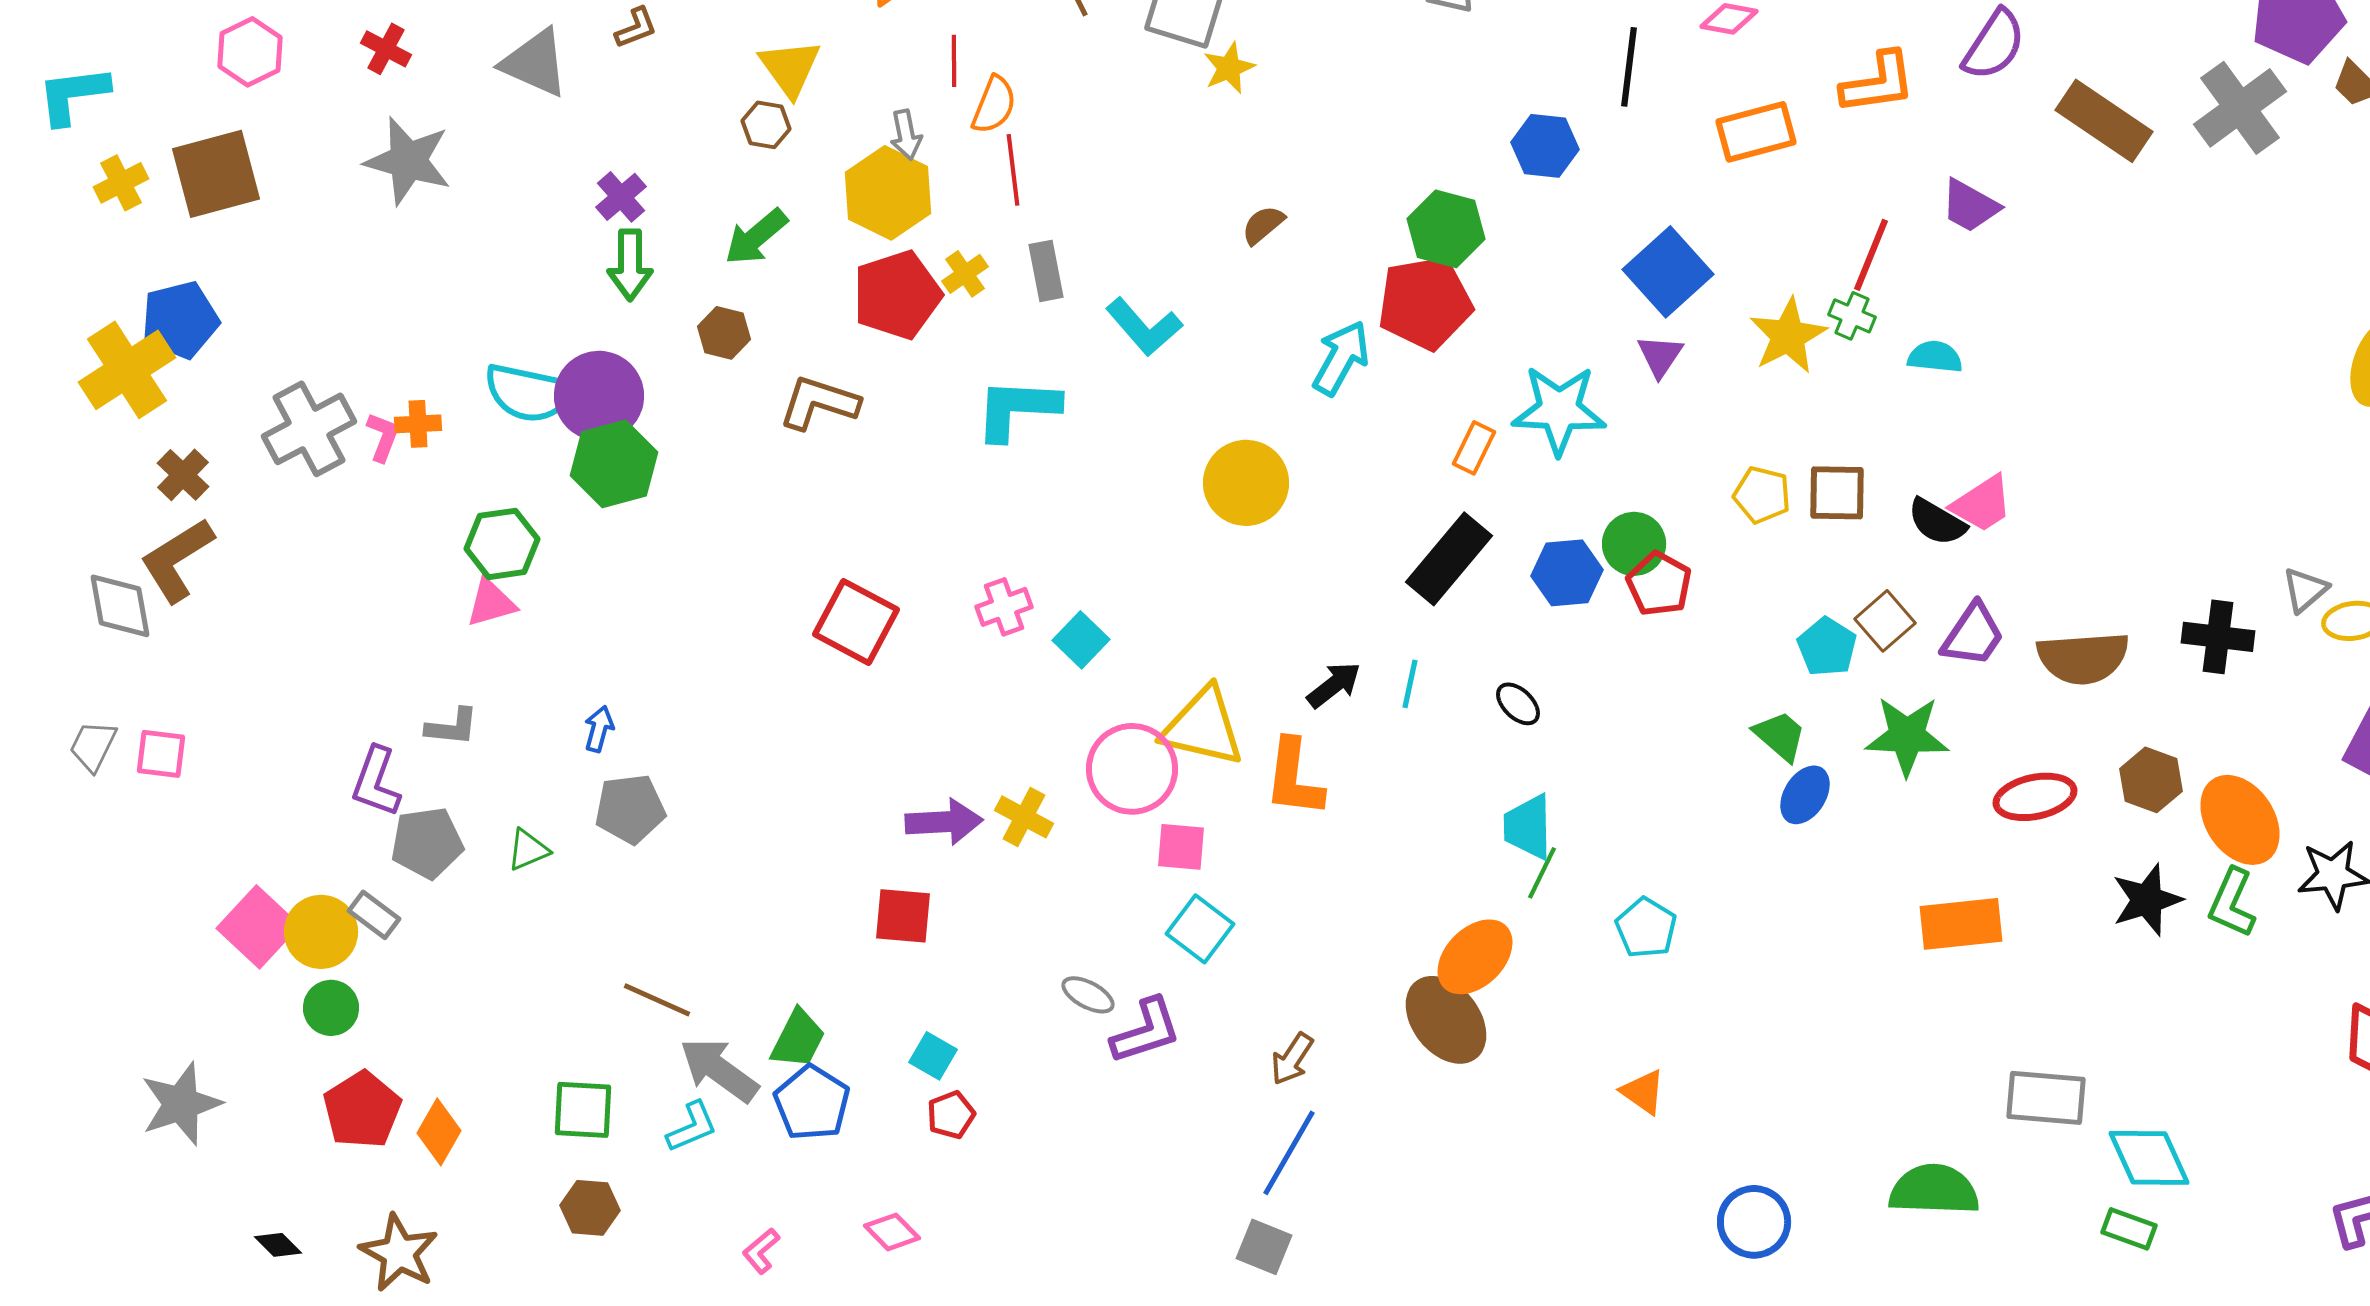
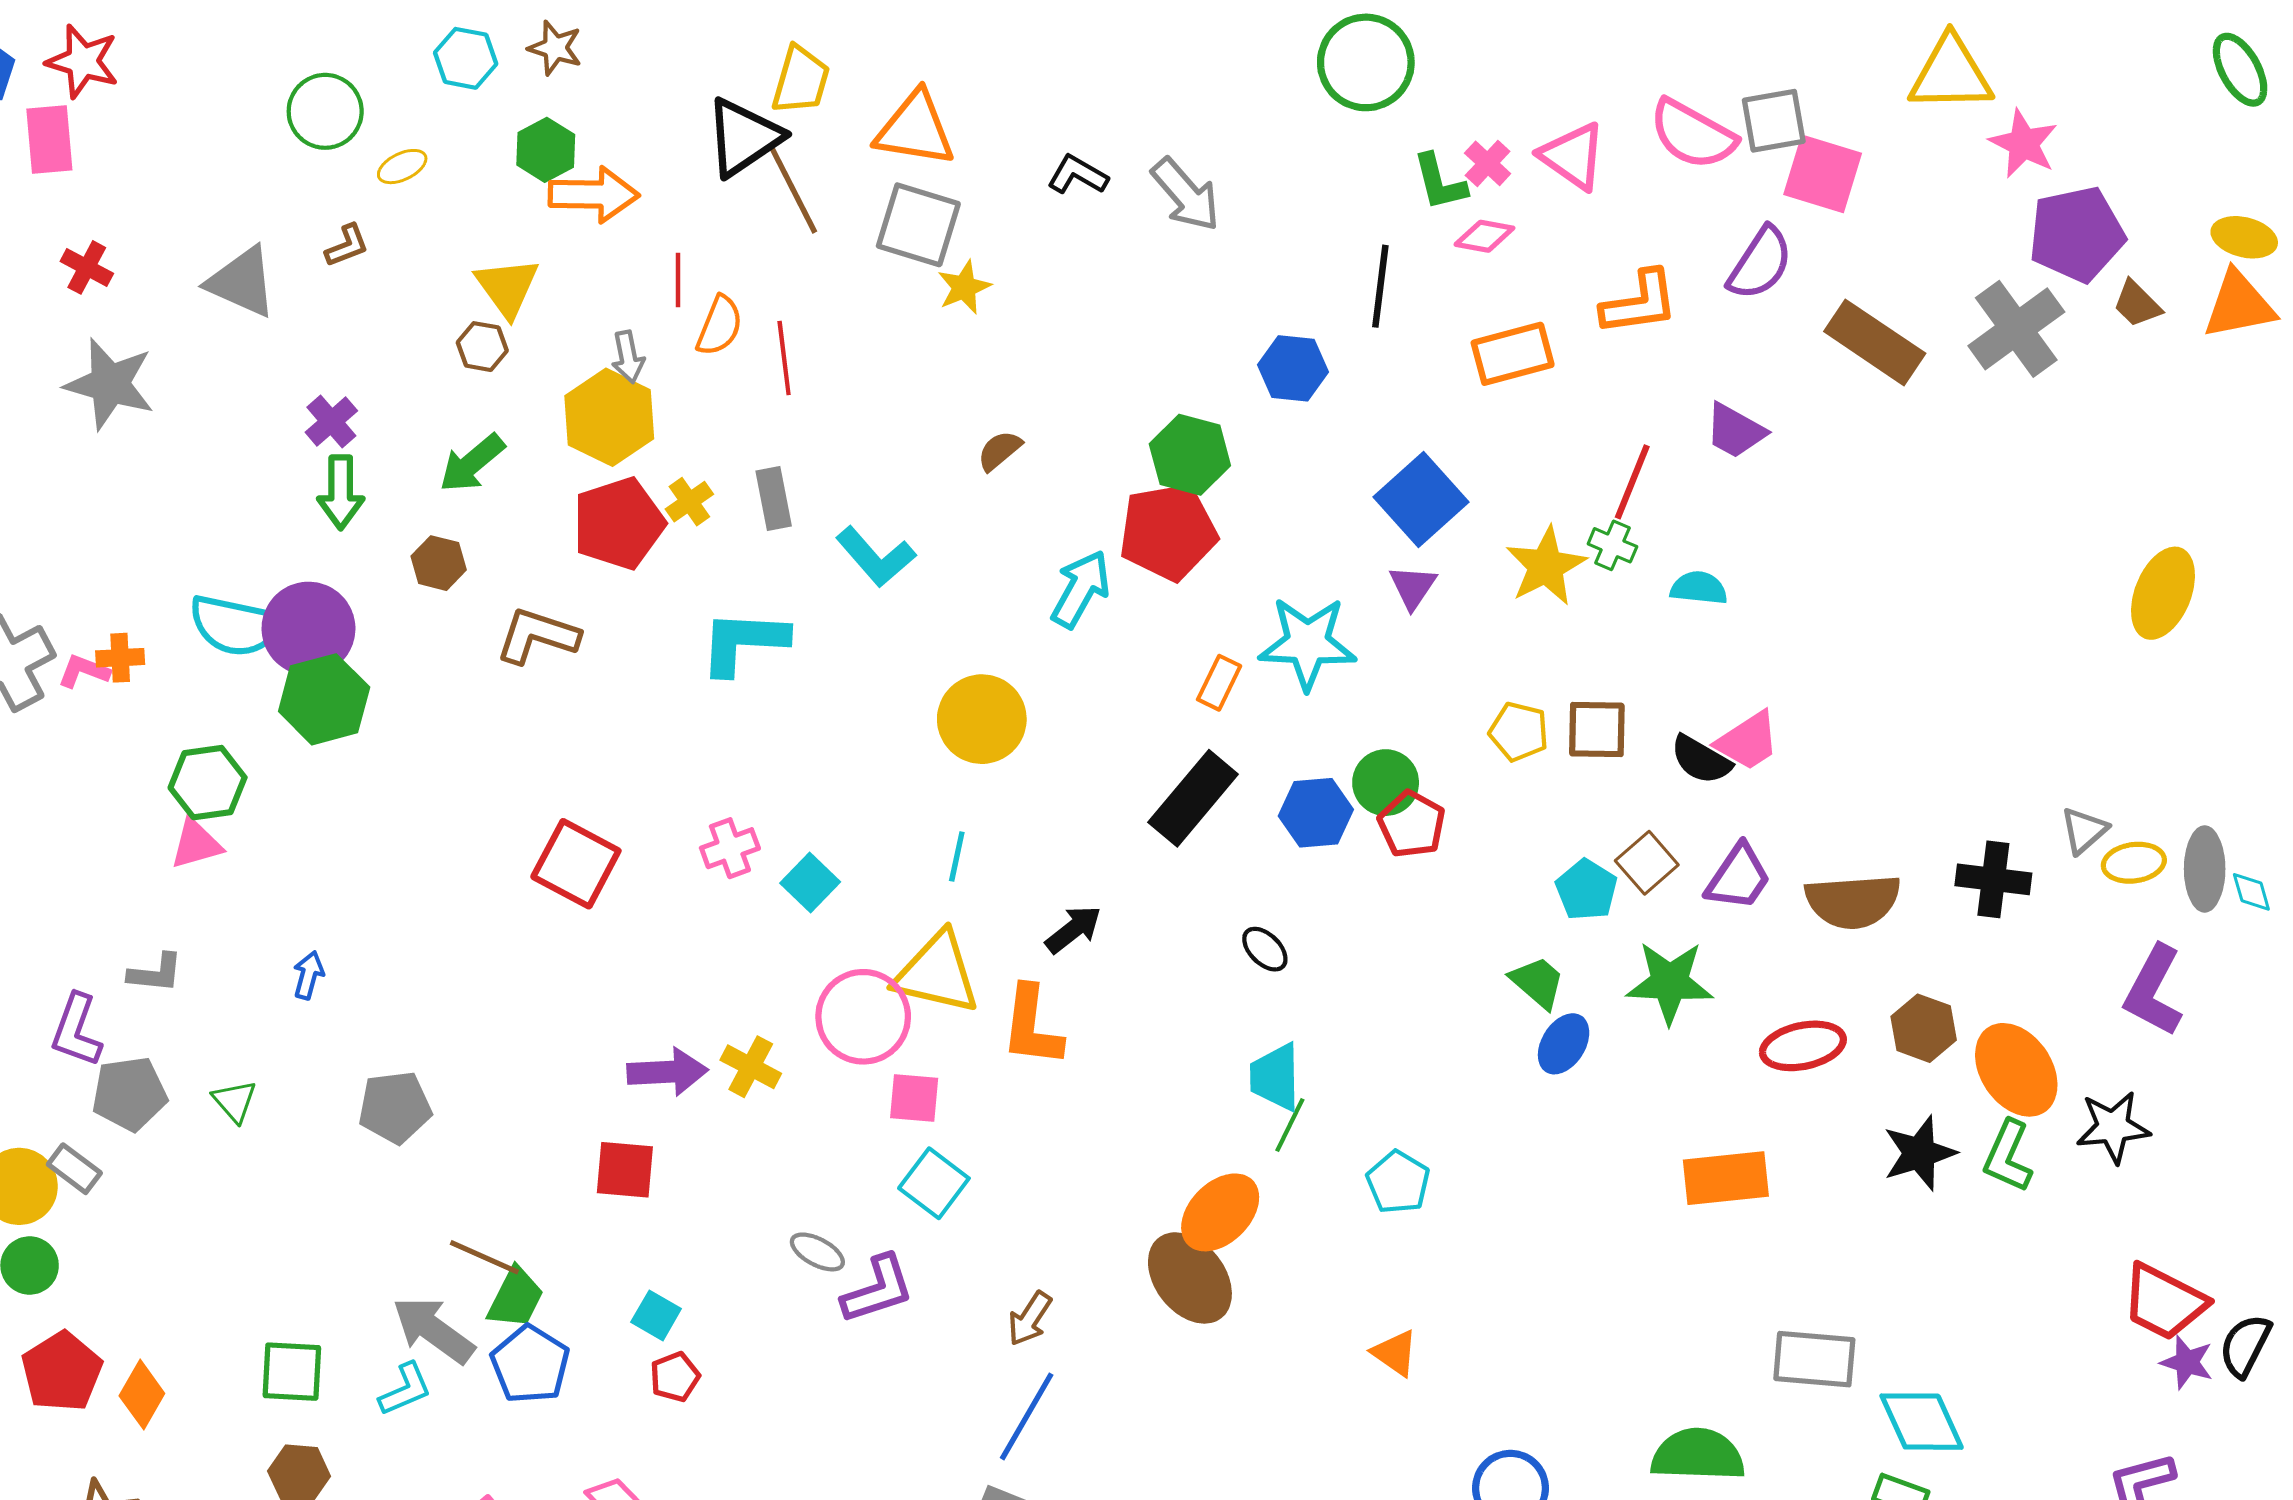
red line: (1013, 170) -> (784, 358), moved
pink L-shape: (383, 437) -> (84, 671), turned -90
cyan line: (1410, 684) -> (957, 856), moved
gray pentagon: (630, 809) -> (395, 1107), moved
green triangle: (528, 850) -> (235, 1101), turned -48
brown line: (657, 1000) -> (484, 1257), moved

